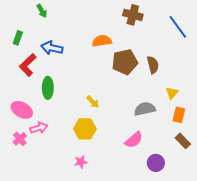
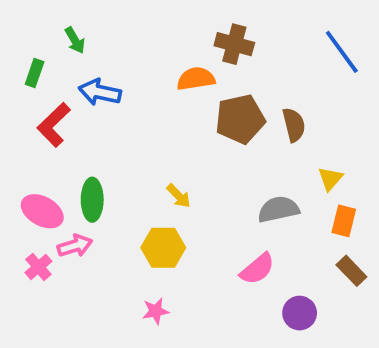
green arrow: (42, 11) -> (75, 40), moved
brown cross: (133, 15) -> (234, 44), moved
green ellipse: (48, 88) -> (92, 200), moved

